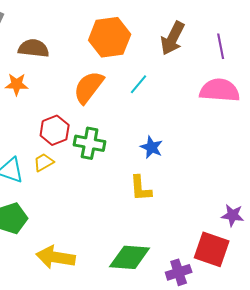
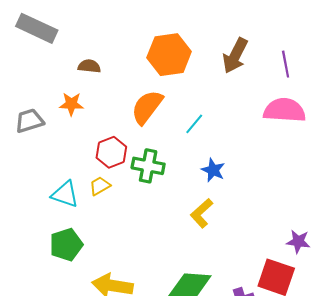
brown semicircle: (34, 48) -> (89, 66), size x0.7
cyan line: (139, 84) -> (194, 124), moved
yellow L-shape: (141, 188) -> (202, 213), turned 52

